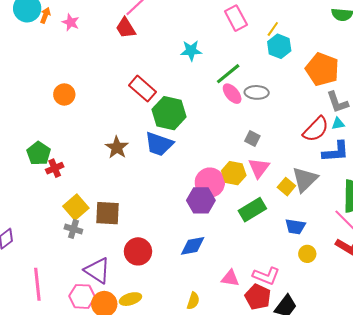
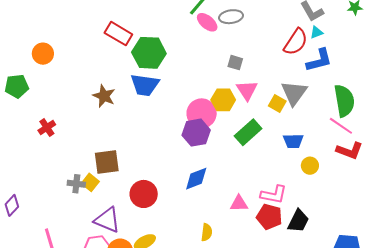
green pentagon: (39, 153) -> (17, 86), moved, turned -30
yellow square: (76, 207) -> (90, 182), moved, size x0.7

